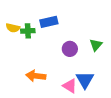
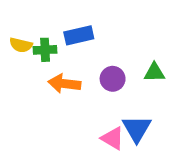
green triangle: (96, 45) -> (154, 72), turned 48
orange arrow: (36, 76) -> (64, 84), moved

